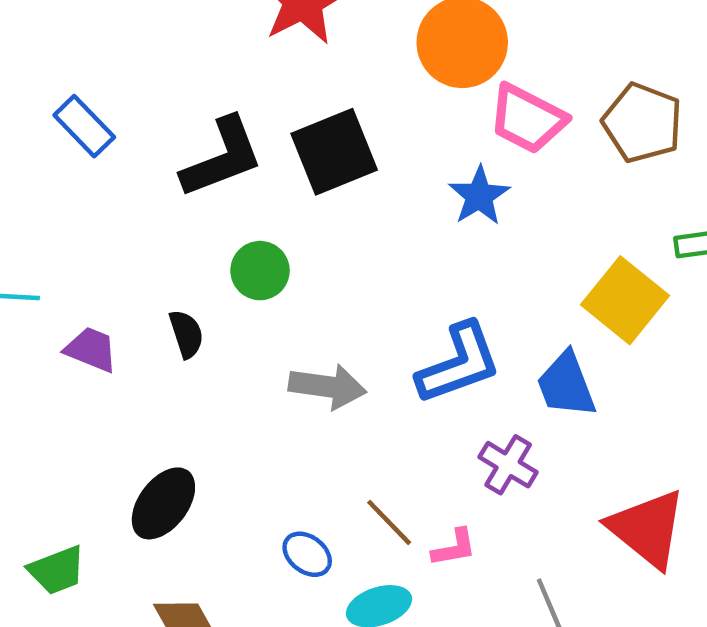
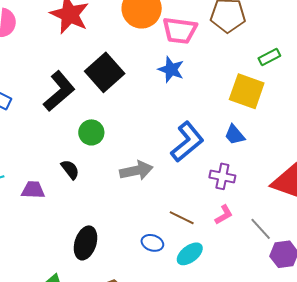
blue trapezoid: (566, 385) -> (235, 135), size x0.7
pink L-shape: (454, 548) -> (224, 215), moved

